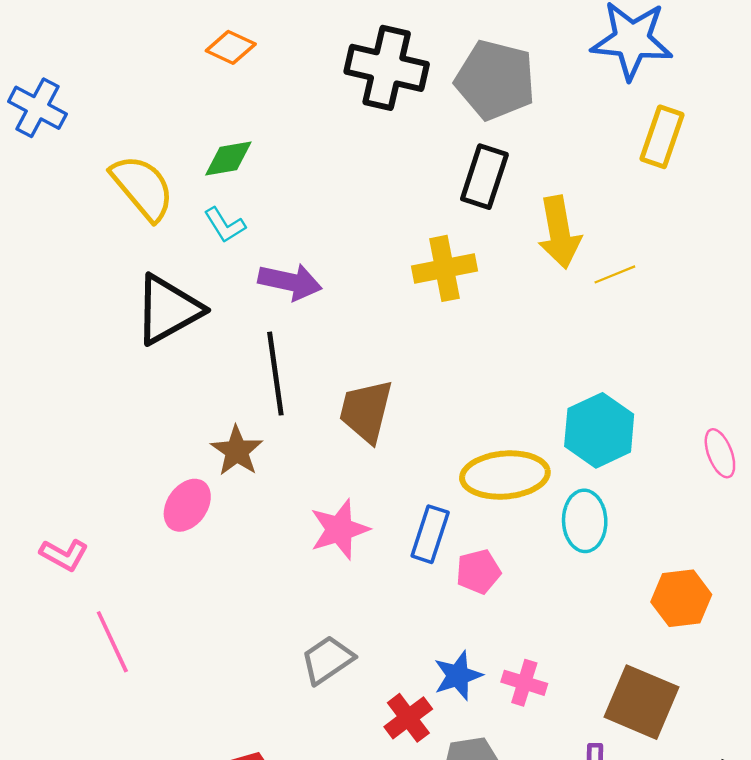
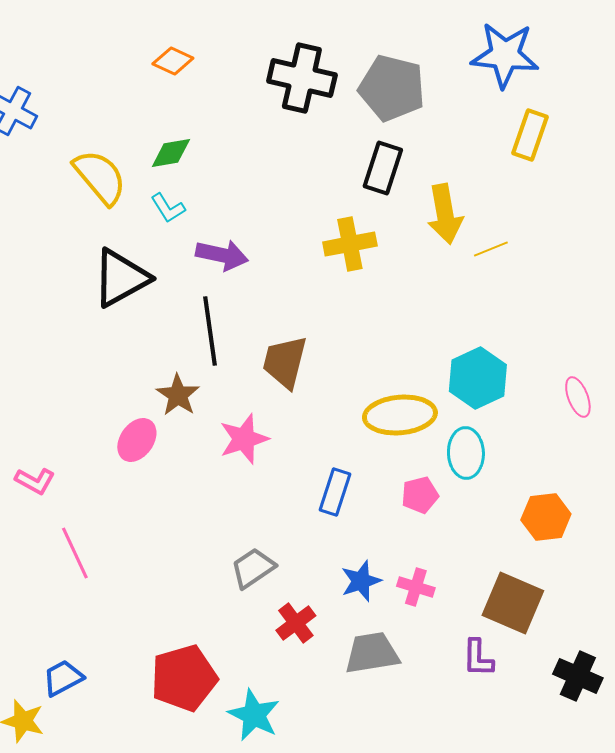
pink star: (339, 529) -> (244, 439), moved
blue rectangle: (430, 534) -> (335, 492), moved
pink pentagon: (478, 572) -> (420, 495), moved
red cross: (408, 718) -> (296, 623), moved

